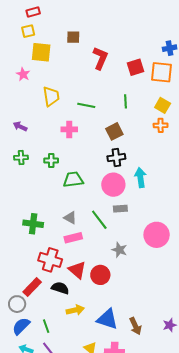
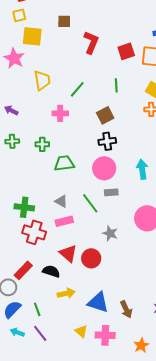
pink star: (23, 74) -> (14, 58), size x1.5
green line: (86, 105) -> (77, 89), turned -60
cyan arrow: (140, 178) -> (142, 169), moved
red cross: (50, 260) -> (34, 232), moved

